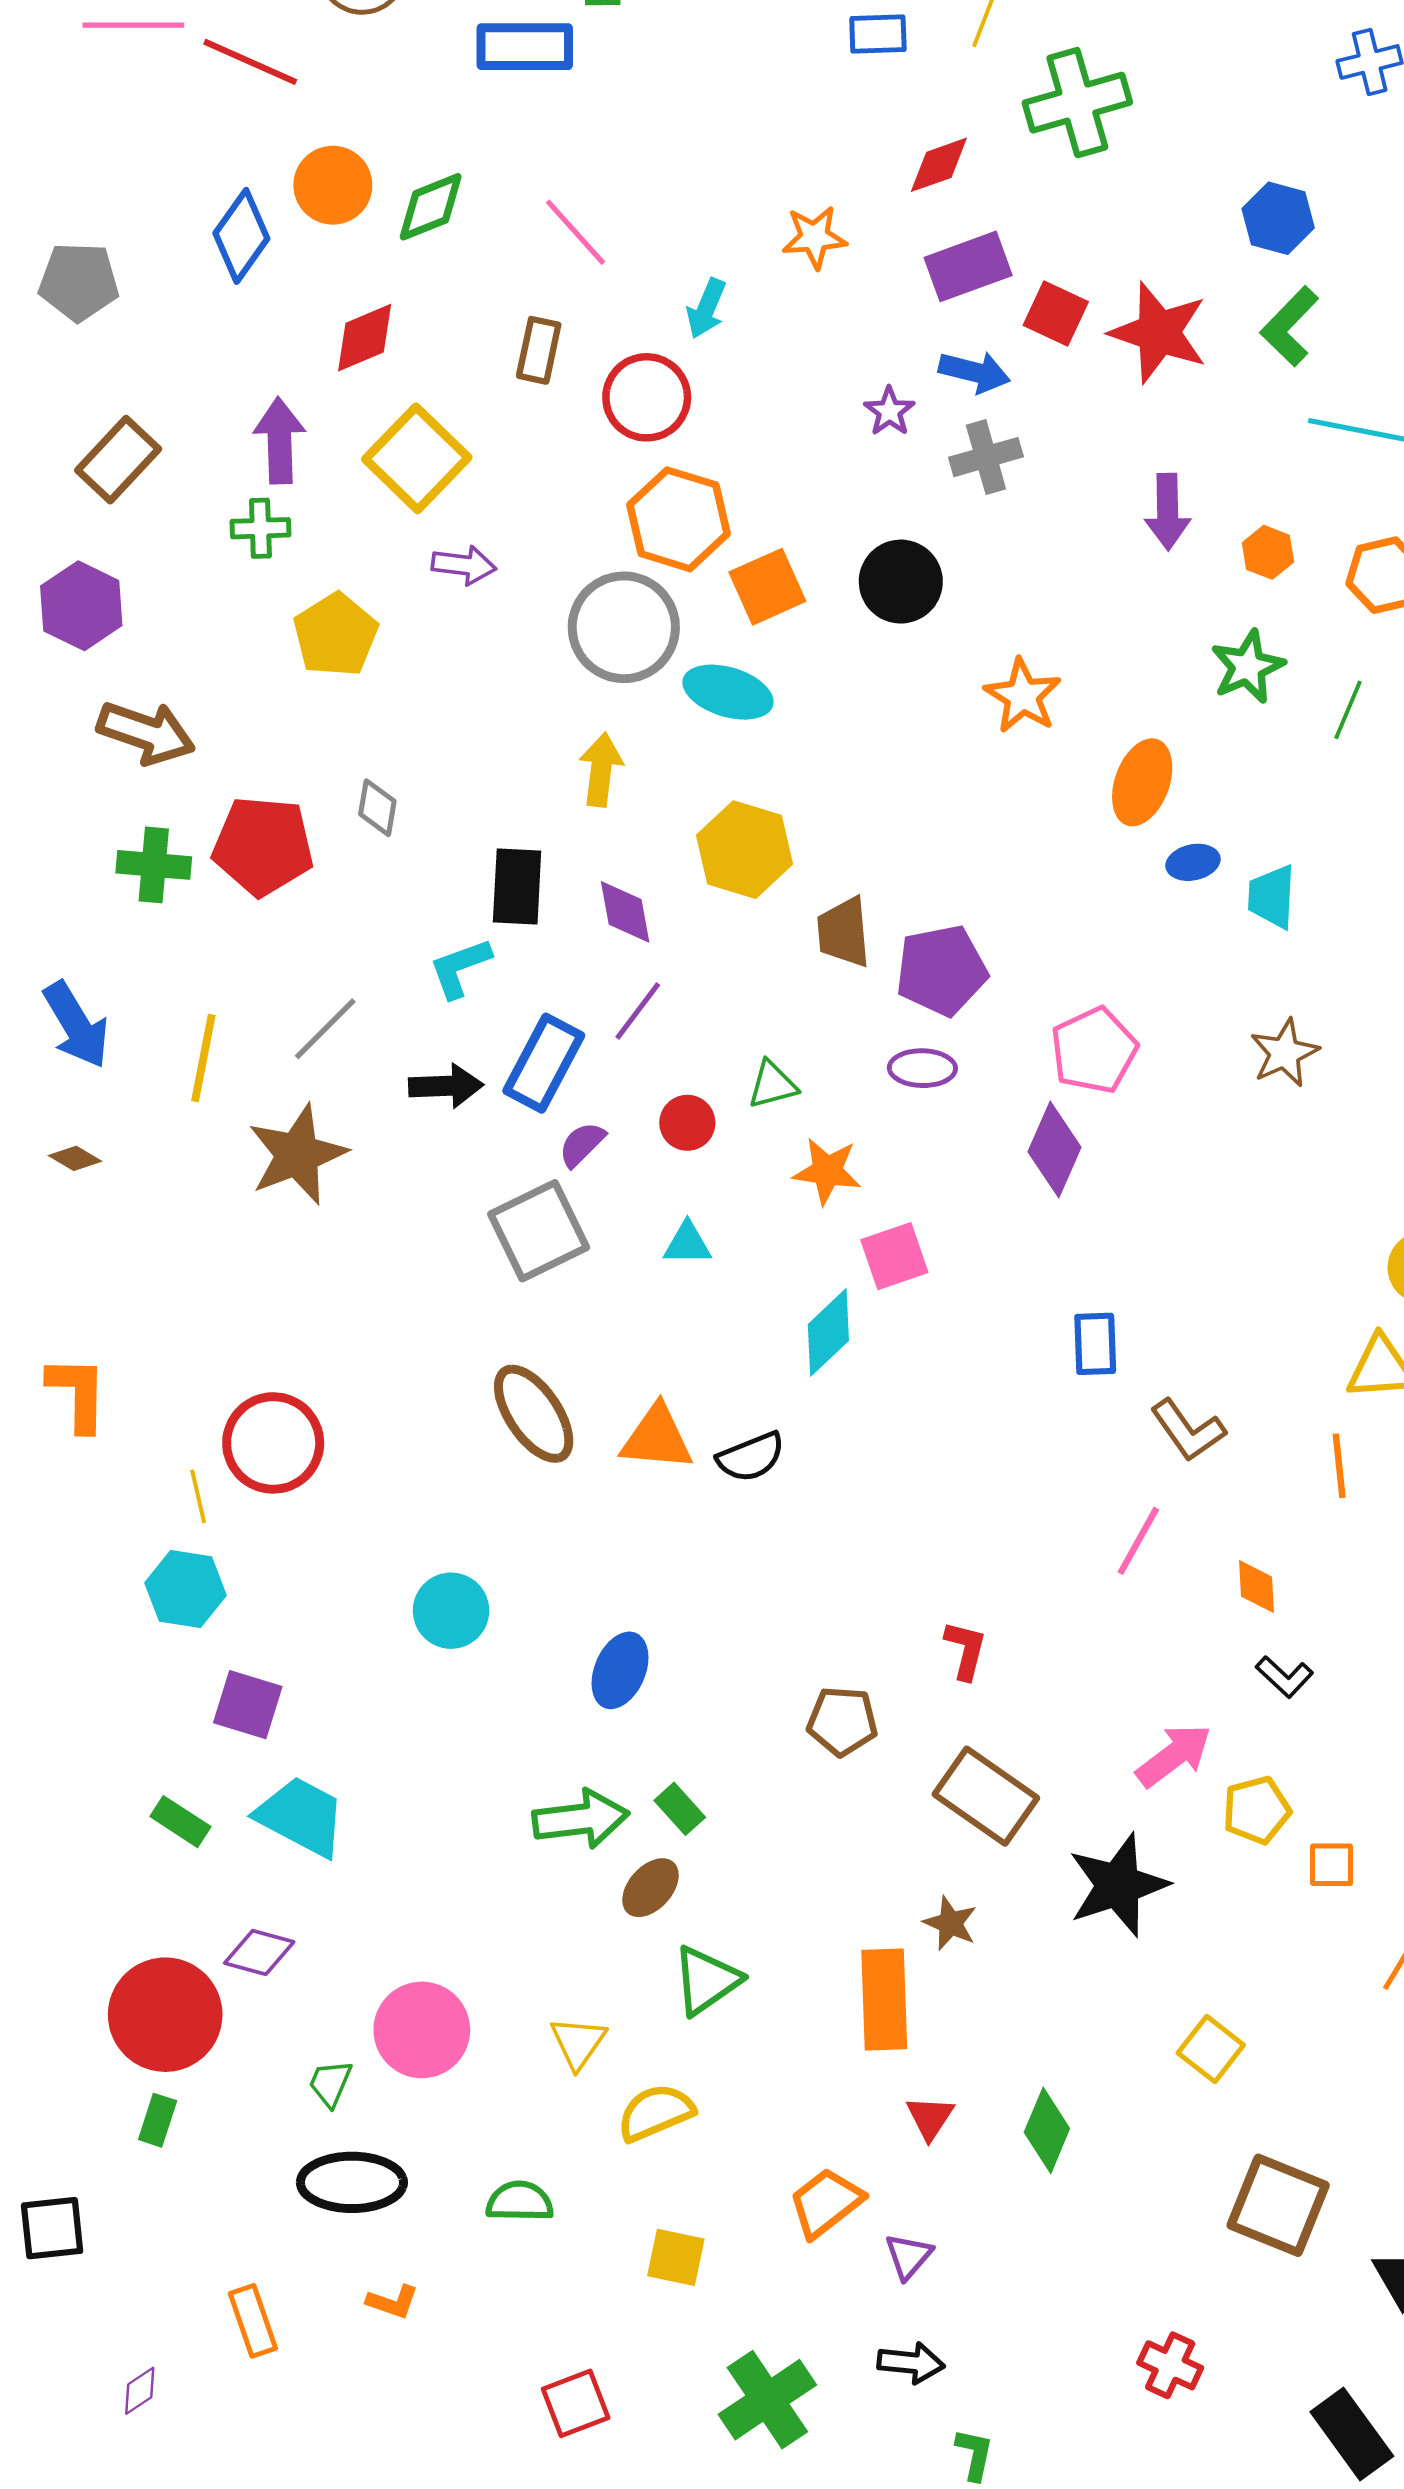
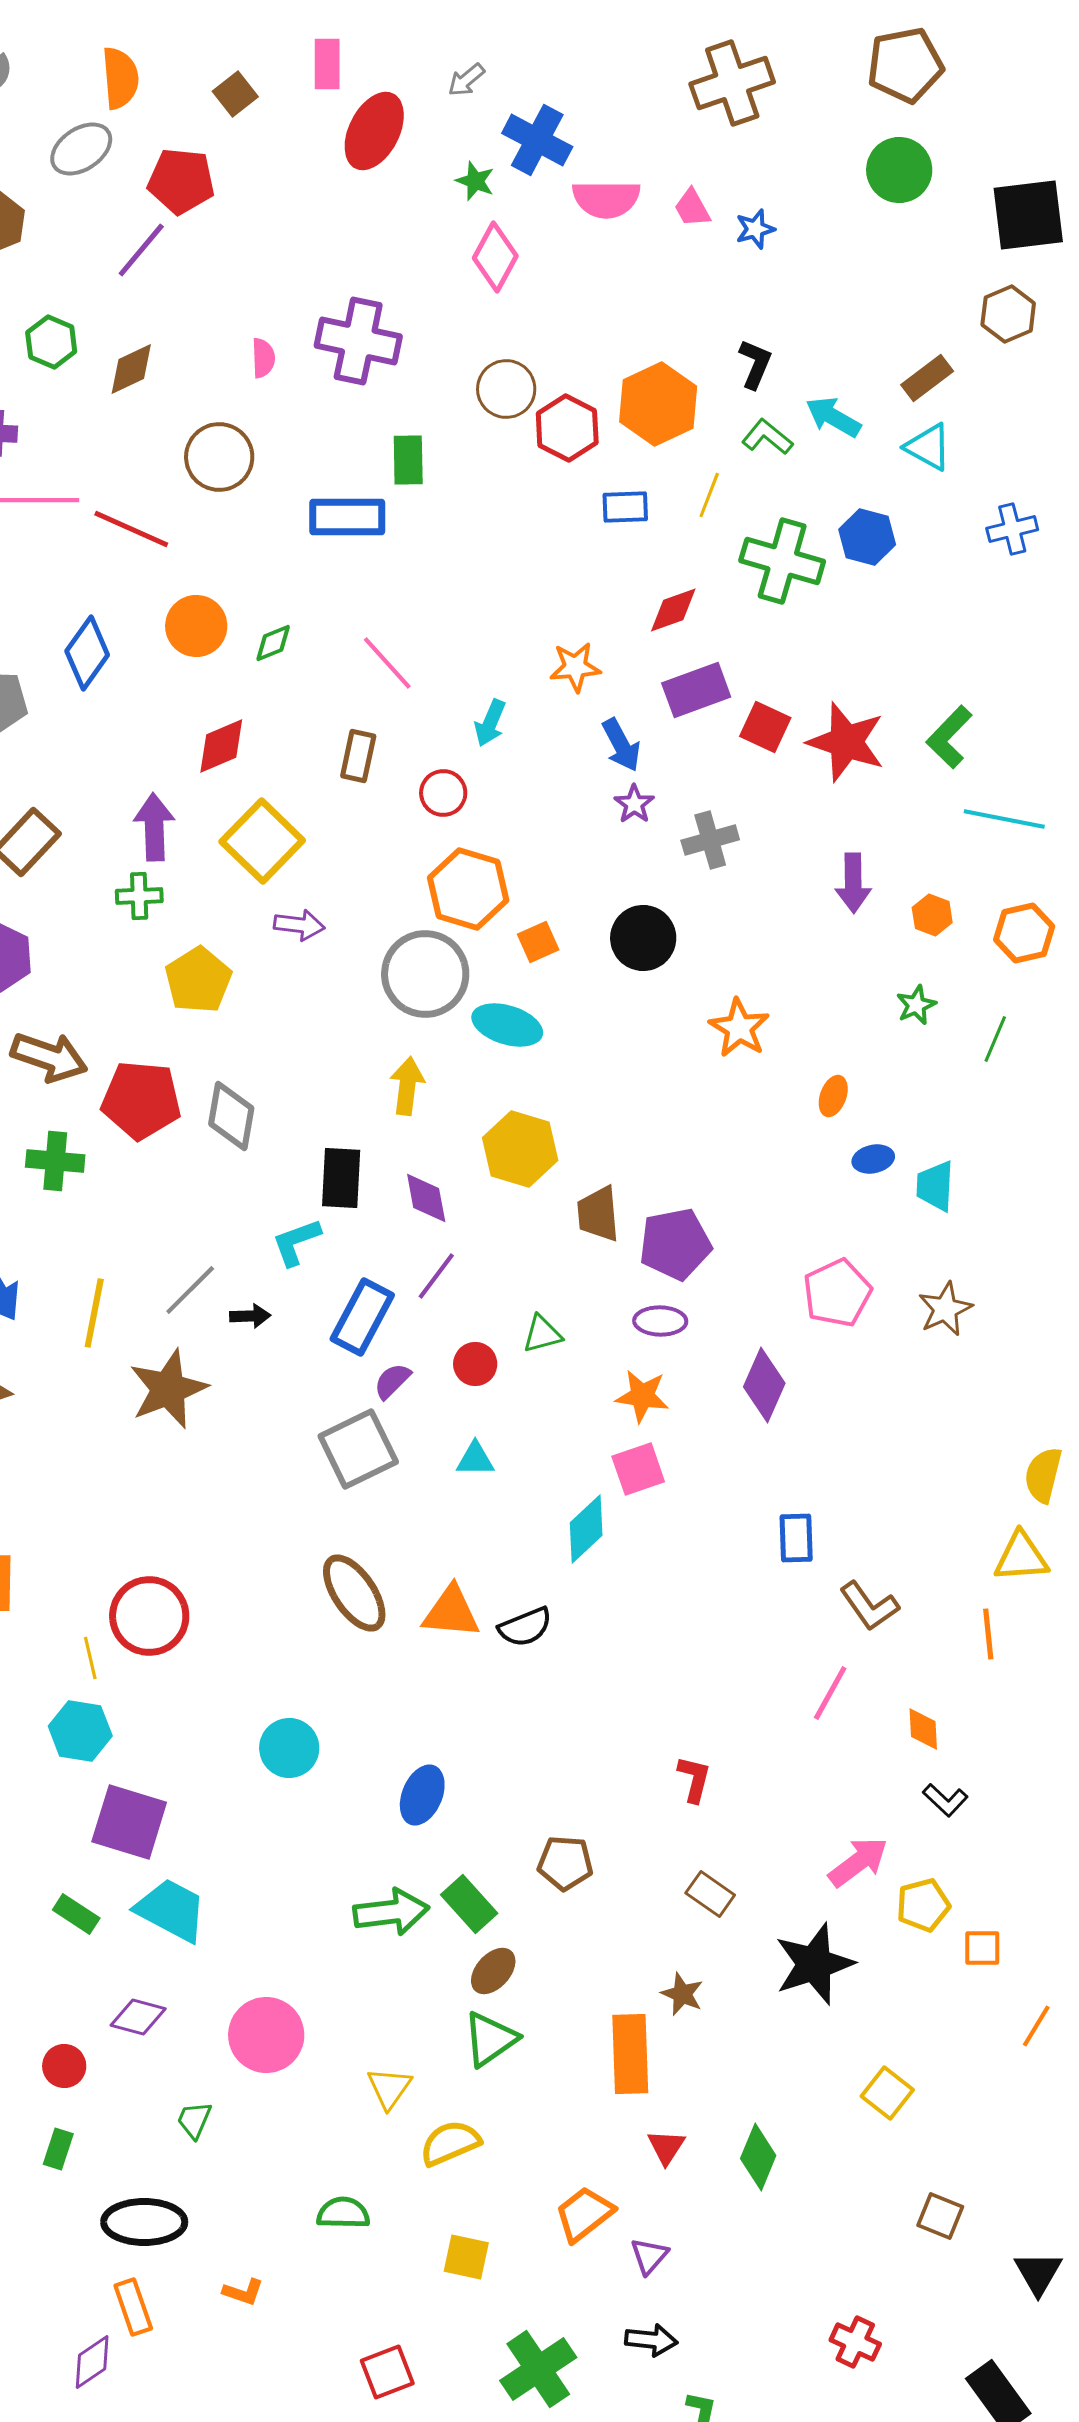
green cross: (1077, 103) -> (782, 561), turned 32
green diamond: (431, 207) -> (273, 643), size x0.7
blue hexagon: (1278, 218) -> (867, 537), moved
blue diamond: (241, 236) -> (87, 653), moved
blue arrow: (974, 372) -> (621, 745), moved, turned 48
red circle: (647, 397) -> (443, 793), size x0.7
orange square: (767, 587) -> (538, 942), size x0.7
green star: (1248, 667) -> (916, 1005), size x0.7
orange ellipse: (1142, 782) -> (833, 1096), size x0.6
gray diamond: (377, 808) -> (231, 1116), size x1.5
red pentagon: (263, 846) -> (141, 1100), moved
pink pentagon: (1094, 1050) -> (837, 1293), moved
black arrow: (446, 1086) -> (250, 1316), moved, size x0.7
orange star: (827, 1171) -> (642, 1396), moved
purple square: (248, 1705) -> (129, 1822), size x1.4
brown pentagon: (842, 1721) -> (565, 1863), moved
brown rectangle: (986, 1796) -> (710, 1894), size x0.6
green rectangle: (680, 1809) -> (469, 1904), size x1.4
brown ellipse: (650, 1888) -> (493, 1971), moved
red circle: (165, 2015) -> (64, 2066), size x0.5
pink circle: (422, 2030) -> (266, 2035), moved
black ellipse: (352, 2182) -> (144, 2222), moved
brown square: (1278, 2205) -> (940, 2216), size x0.6
purple diamond: (140, 2391) -> (92, 2362), moved, size x1.4

